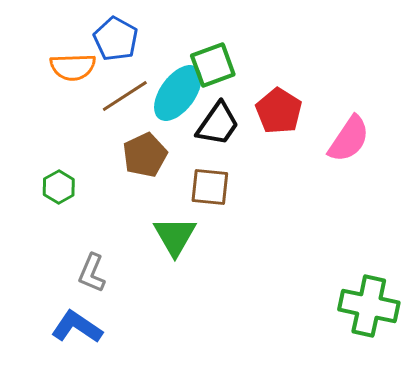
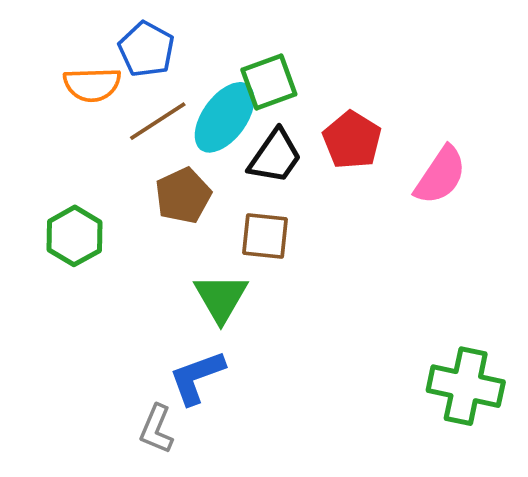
green hexagon: (59, 187) -> (74, 236), size x1.4
gray L-shape: (92, 273) -> (156, 429), moved
blue L-shape: (77, 327) -> (197, 377), moved, turned -54

